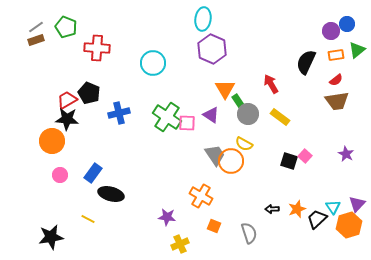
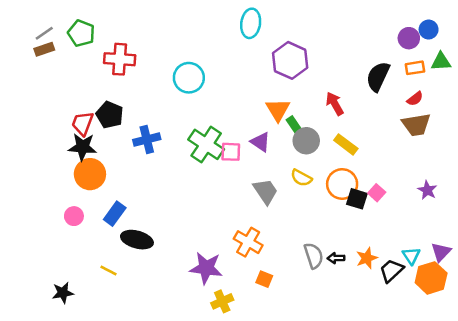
purple hexagon: (212, 49) -> (290, 60), moved
green triangle: (357, 50) -> (441, 62), turned 36
red trapezoid: (67, 100) -> (83, 123), turned -40
orange circle: (52, 141) -> (90, 174), moved
orange circle: (231, 161) -> (342, 184), moved
purple star: (167, 217) -> (206, 268), size x1.5
gray semicircle: (249, 233) -> (314, 256), moved
black star: (51, 237) -> (63, 293), size x0.7

